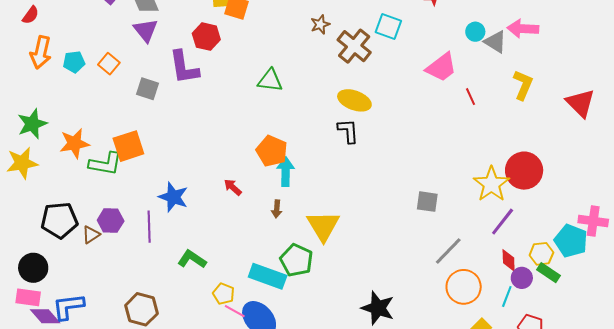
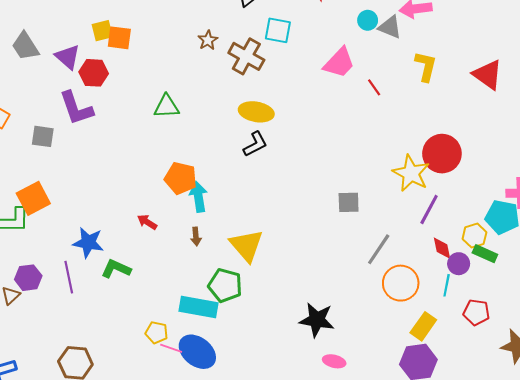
purple triangle: (146, 30) -> (68, 57), moved
black L-shape: (348, 131) -> (255, 144), turned 76
green L-shape: (192, 259) -> (116, 269), moved

